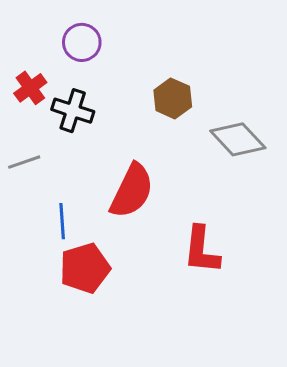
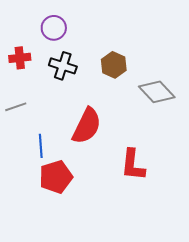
red cross: (30, 88) -> (20, 58), turned 30
black cross: (73, 111) -> (63, 66), moved

